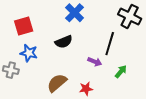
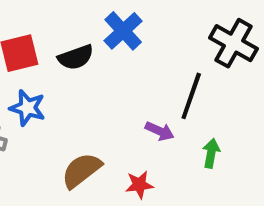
black semicircle: (64, 42) -> (76, 57), moved
green arrow: (121, 72) -> (211, 153), turned -32

